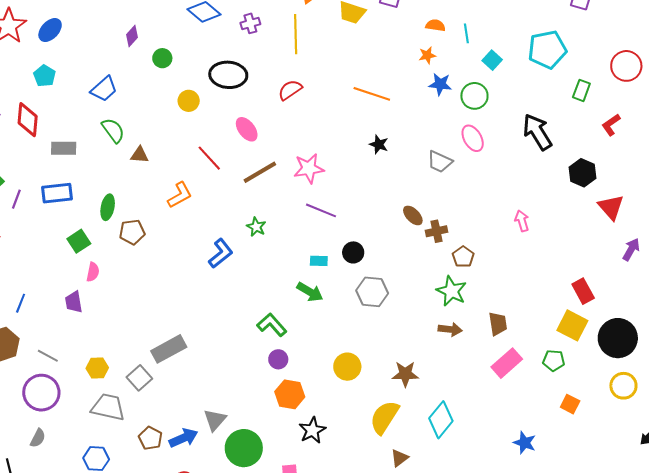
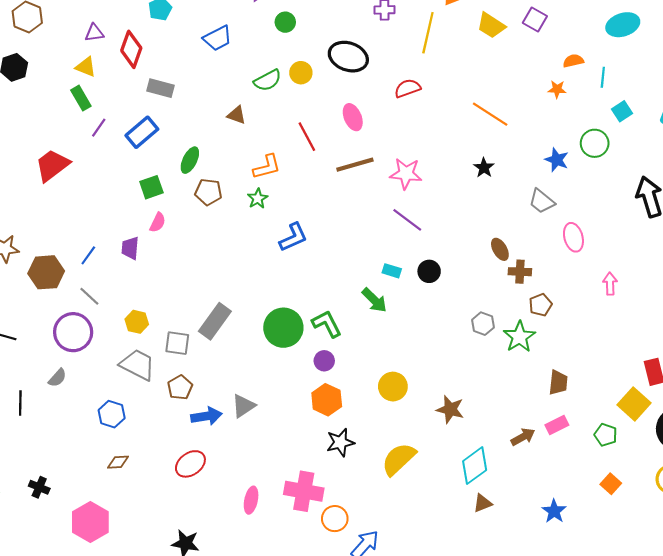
orange semicircle: (435, 25) -> (573, 61), turned -36
blue star: (440, 84) -> (557, 160), moved
green semicircle: (113, 130) -> (268, 80), moved, turned 84
pink ellipse: (473, 138) -> (573, 237), moved
blue rectangle: (57, 193) -> (142, 132), turned -48
green star: (256, 227) -> (258, 199), moved
gray hexagon: (372, 292) -> (483, 324), moved, size x0.7
blue line: (21, 303) -> (88, 255), moved
brown arrow: (450, 329) -> (523, 437), moved, turned -50
gray rectangle: (169, 349) -> (215, 321), turned -40
pink rectangle: (507, 363) -> (557, 425), size x0.7
gray square: (139, 378) -> (177, 343), turned 35
yellow semicircle: (384, 417) -> (399, 459), moved
brown pentagon: (150, 438) -> (180, 387), moved
green circle: (244, 448) -> (283, 328), moved
brown triangle: (399, 458) -> (483, 503), moved

